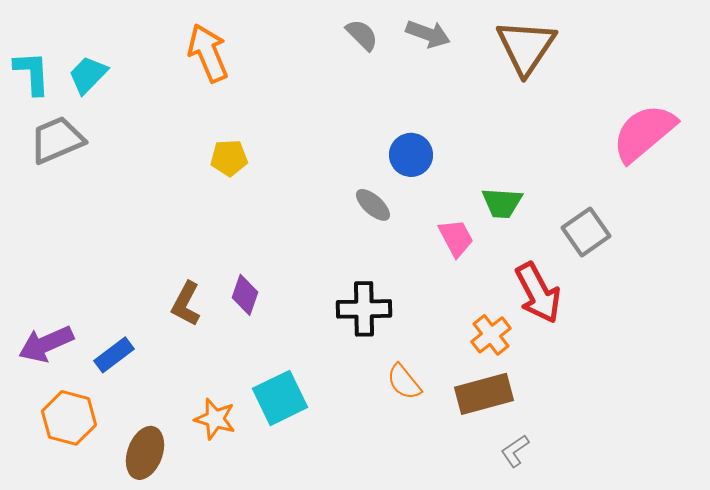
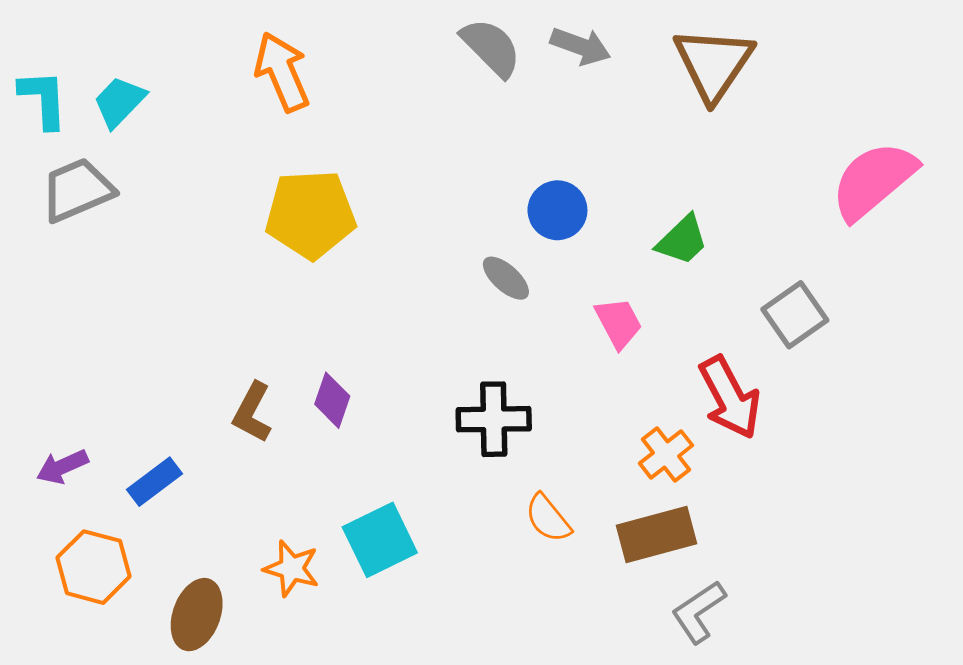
gray semicircle: (362, 35) -> (491, 47), size x1.4
yellow pentagon: (229, 158) -> (311, 214), size x1.8
green trapezoid: (502, 203) -> (682, 240), moved, turned -48
purple arrow: (46, 344) -> (62, 467), size x0.7
gray L-shape: (515, 451) -> (699, 612), size x1.4

